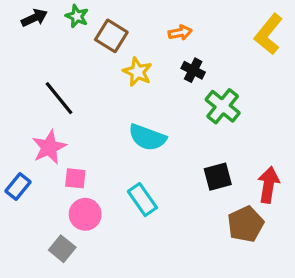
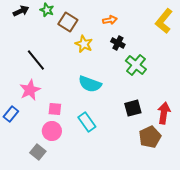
pink square: (75, 178) -> (55, 109), moved

